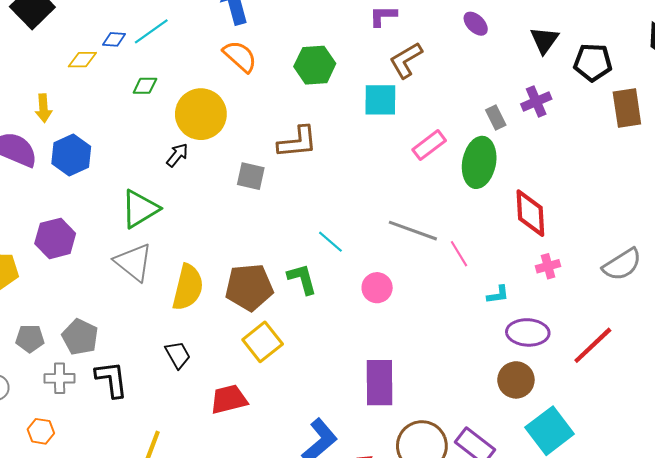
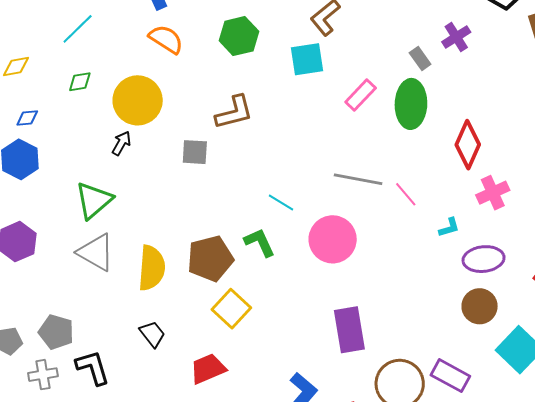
blue diamond: (114, 39) -> (27, 118), moved
red diamond: (530, 213) -> (468, 145), turned 36
pink cross: (548, 266) -> (493, 193), size x1.4
pink circle: (377, 288) -> (333, 239), size x1.6

